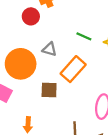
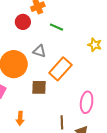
green line: (84, 36) -> (57, 27), moved

